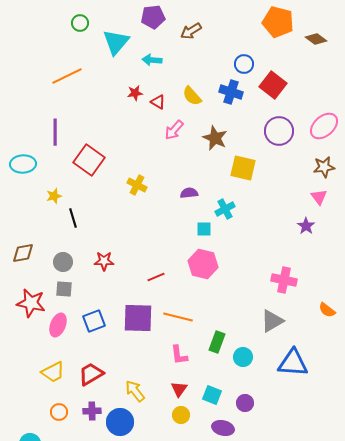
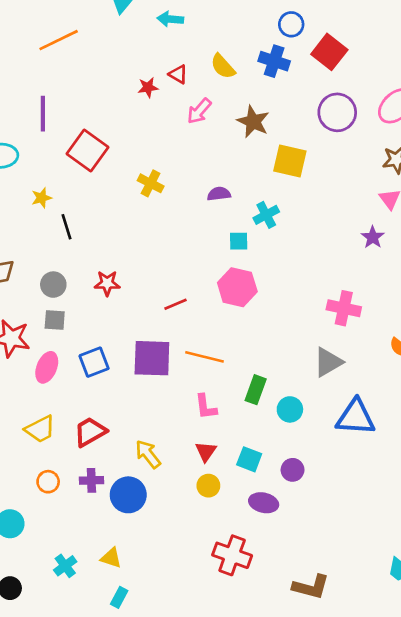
red star: (135, 93) -> (148, 87), moved

